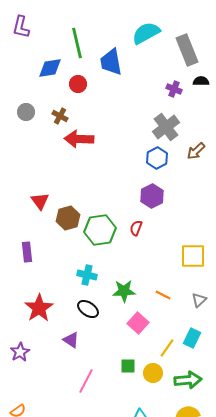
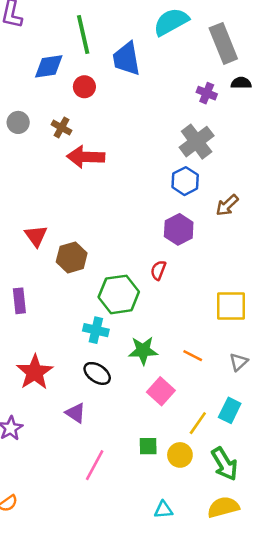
brown arrow: (196, 151) -> (227, 205), moved
green hexagon: (100, 230) -> (119, 294), moved
green arrow: (188, 380) -> (225, 464), turned 64

